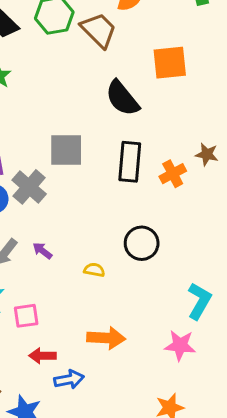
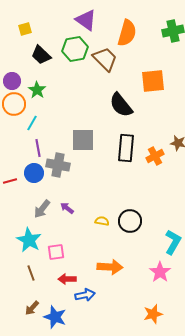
gray cross: (29, 187) -> (58, 165), turned -30
black circle: (142, 243) -> (130, 221), moved
pink star: (180, 345) -> (160, 272), turned 30

